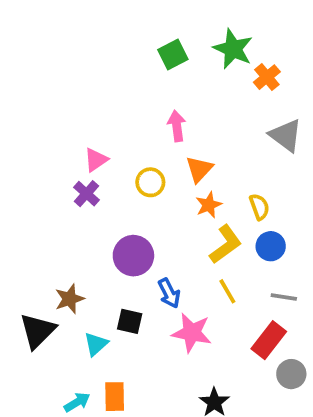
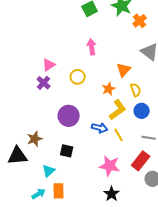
orange triangle: (199, 169) -> (124, 70), moved
blue arrow: (169, 293) -> (100, 128), moved, turned -49
black triangle: (38, 331) -> (18, 156), turned 40
pink star: (192, 333) -> (110, 166), moved
cyan triangle: (96, 344) -> (49, 171), moved

